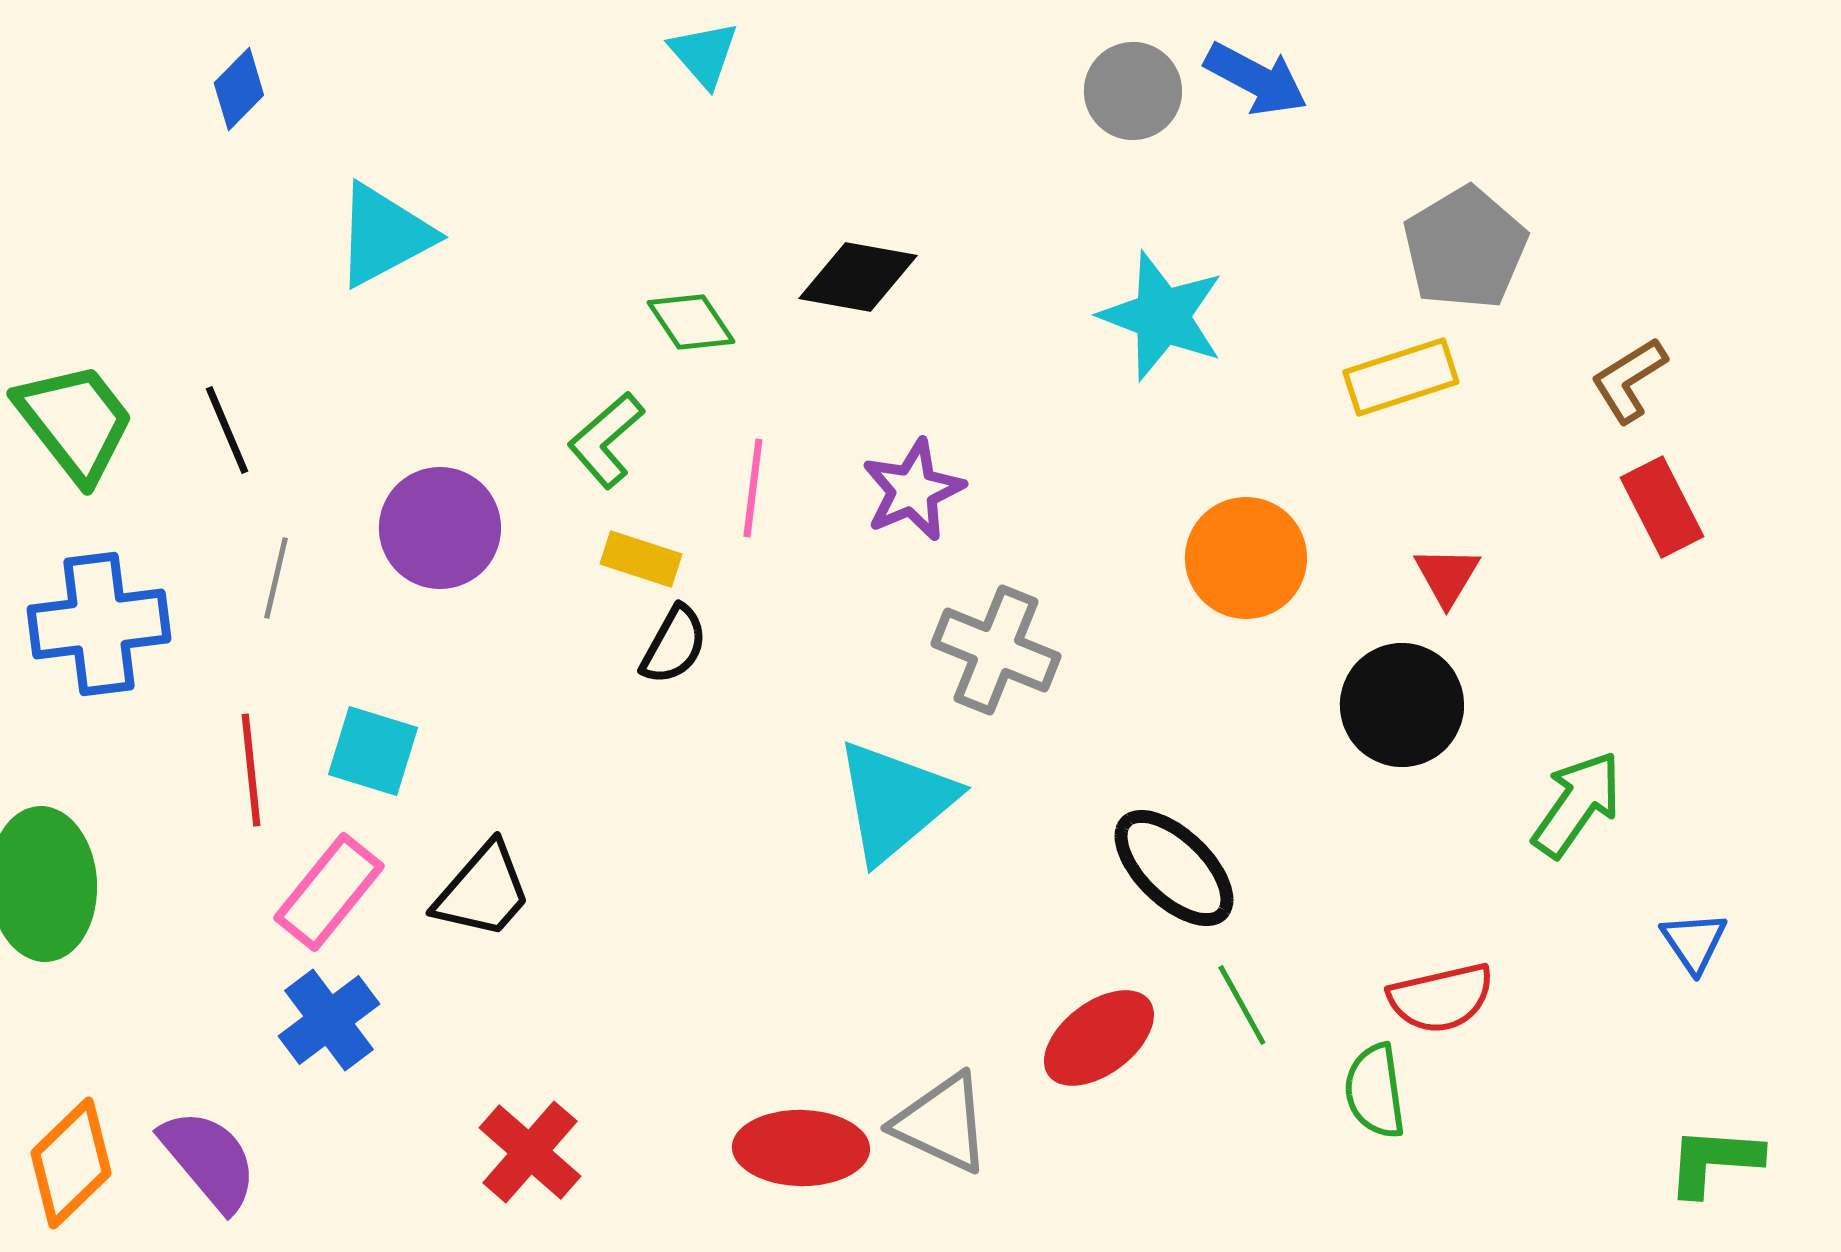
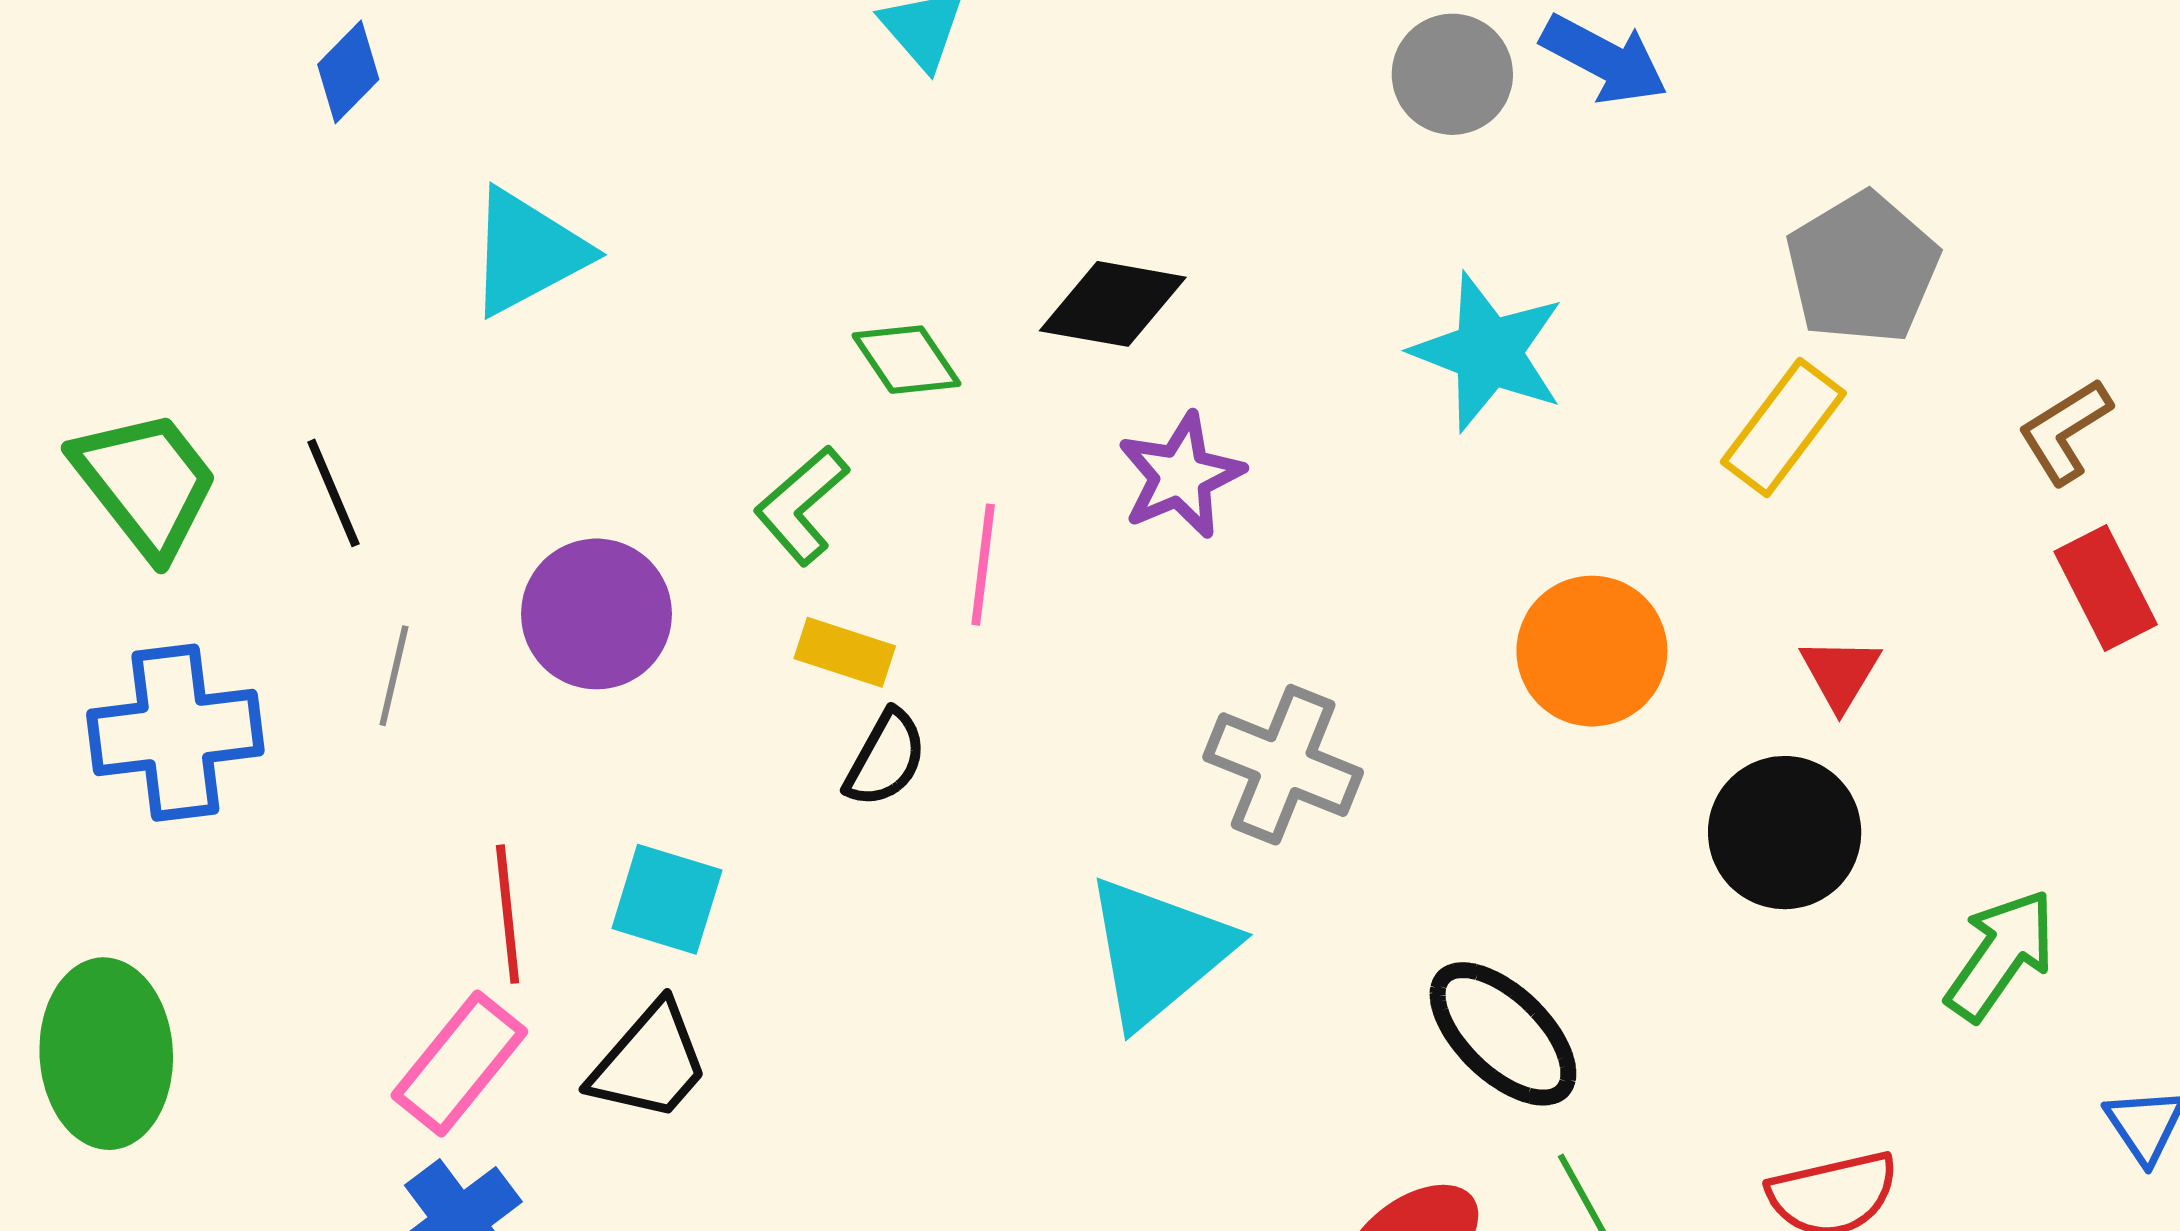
yellow rectangle: (1401, 377) -> (1783, 427), turned -35
purple star: (913, 490) -> (1181, 476), moved
cyan square: (373, 751) -> (667, 899), moved
red line: (251, 770) -> (508, 914), moved

